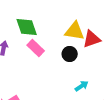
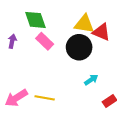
red triangle: (92, 39) -> (101, 32), turned 42
black circle: (70, 54) -> (79, 47), size x1.6

